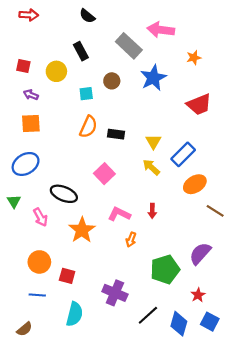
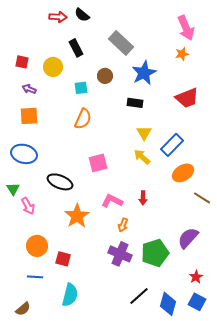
red arrow: (29, 15) -> (58, 17), moved
pink arrow: (161, 30) -> (186, 28), moved, turned -120
black rectangle: (116, 134) -> (135, 103), moved
blue ellipse: (26, 164) -> (24, 154), turned 45
pink square: (104, 174) -> (98, 163), turned 30
pink arrow: (40, 217) -> (28, 206), moved
purple cross: (115, 293) -> (120, 254), moved
red star: (198, 295) -> (196, 277), moved

